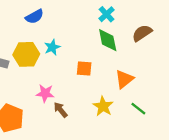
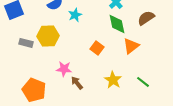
cyan star: (52, 47) -> (75, 15), moved
orange square: (84, 69) -> (97, 48), turned 32
orange triangle: (124, 79) -> (131, 46), moved

